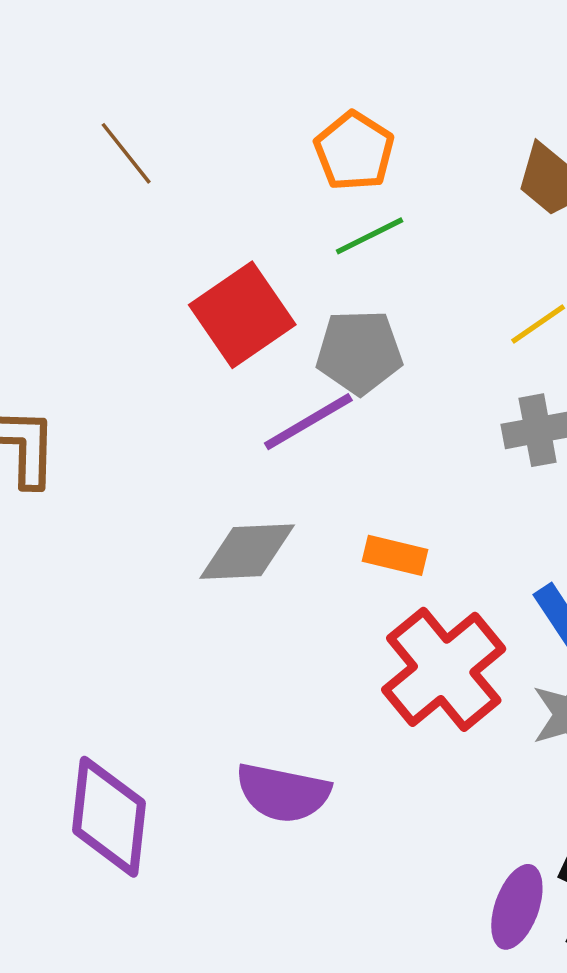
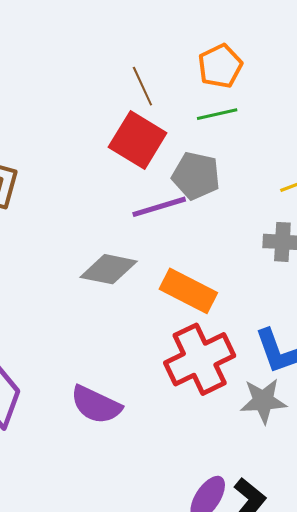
brown line: (126, 153) -> (142, 86), moved
red square: (242, 315) -> (138, 140), turned -38
orange rectangle: (395, 555) -> (188, 291), size x1.6

